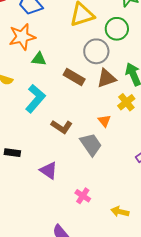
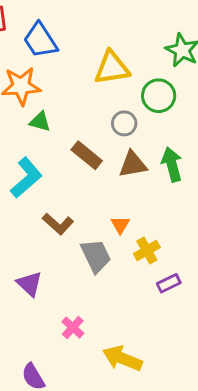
gray circle: (96, 51) -> (124, 123), size x0.7
yellow cross: (126, 102) -> (147, 251), moved
yellow arrow: (120, 212) -> (122, 358), size x1.5

